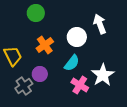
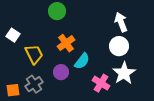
white circle: (77, 37) -> (119, 46), moved
cyan semicircle: (72, 63) -> (82, 61), moved
gray cross: (24, 86) -> (34, 84), moved

